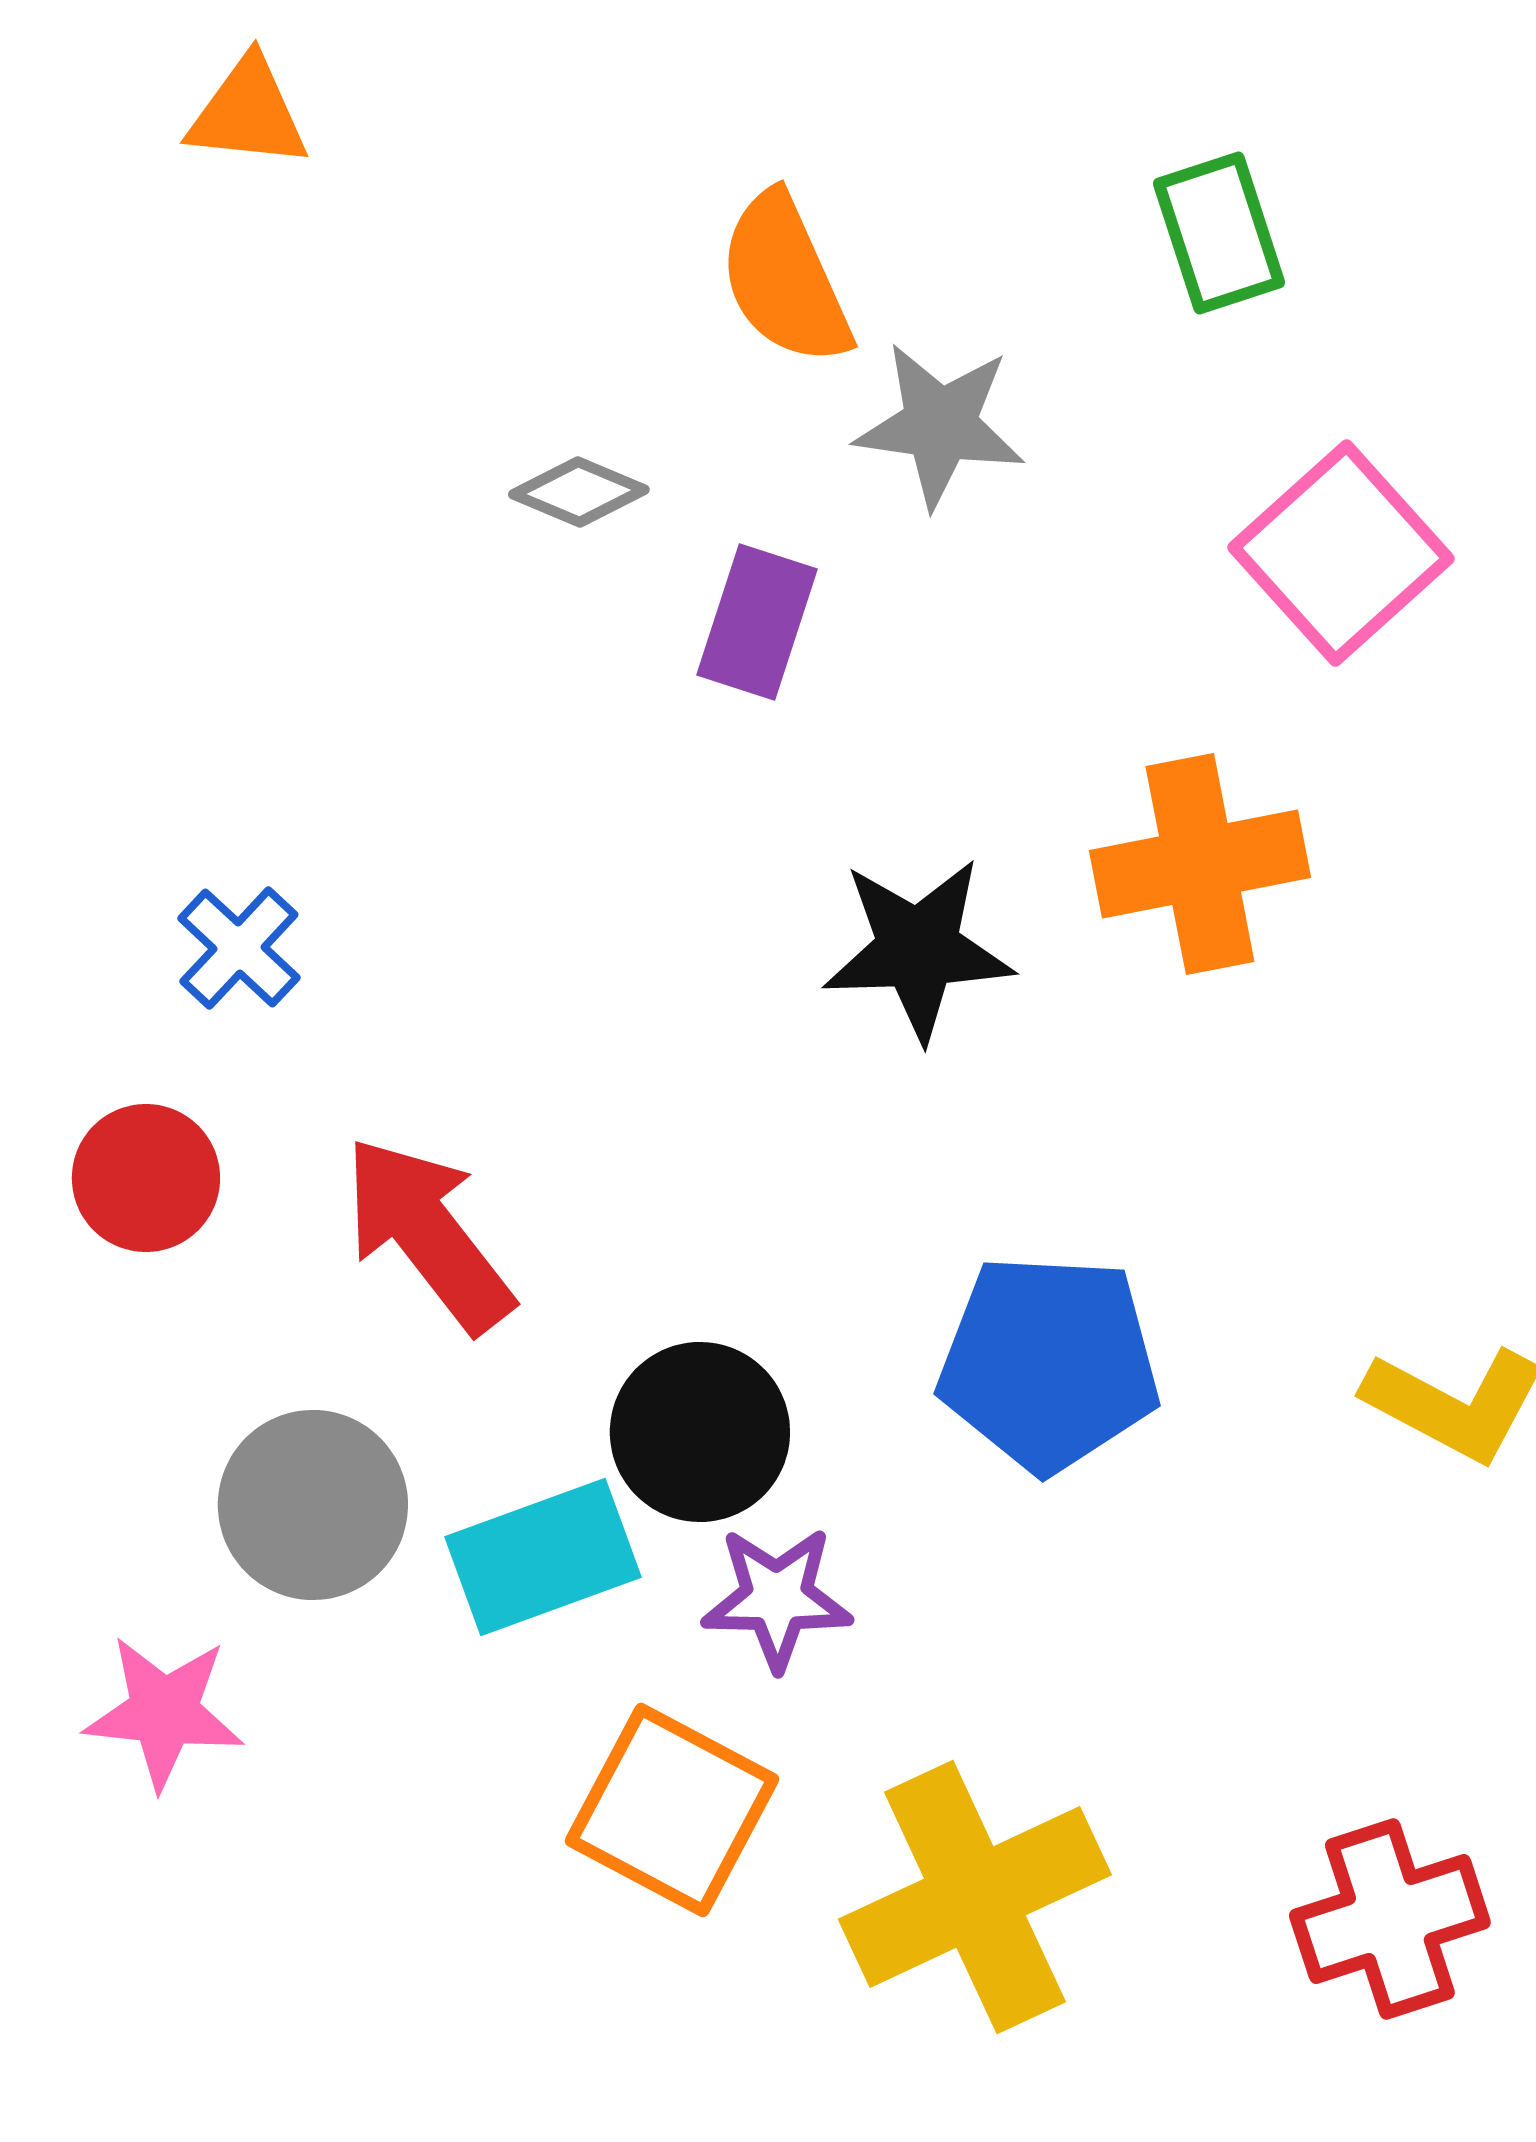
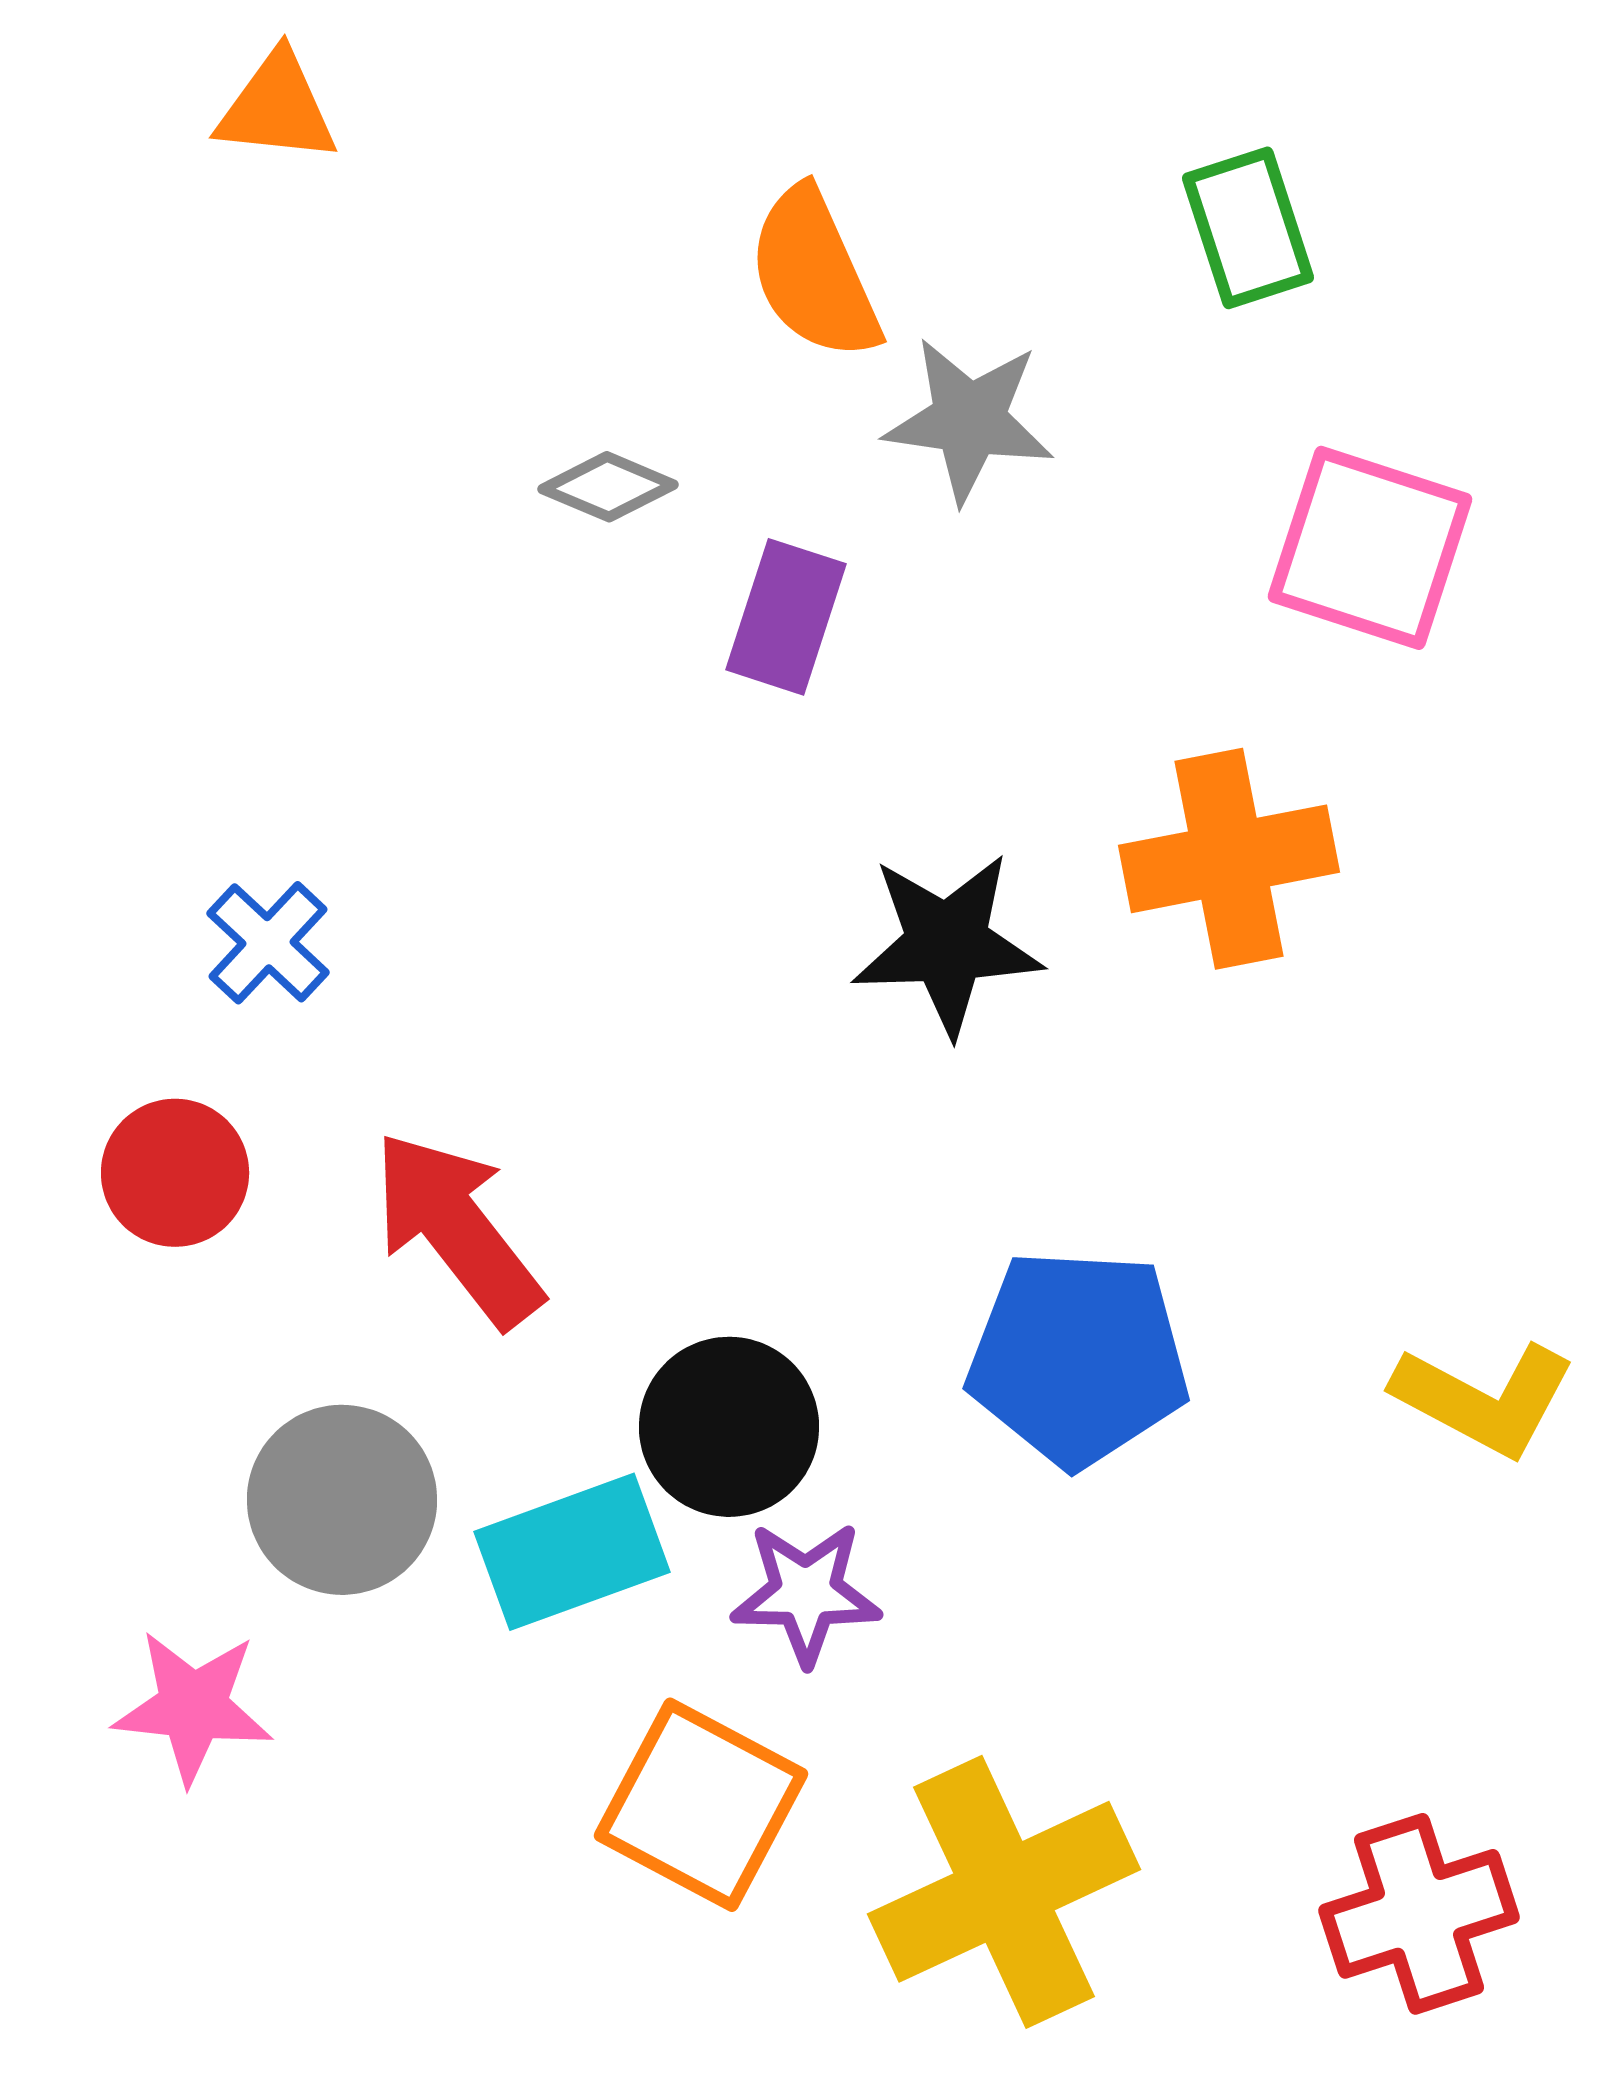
pink square: (1341, 553) -> (1370, 548), turned -30

